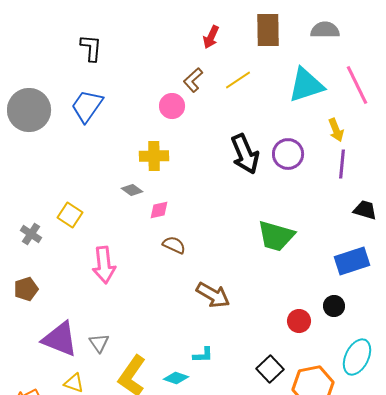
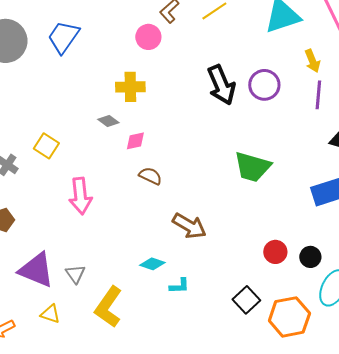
black circle: (334, 306) -> (310, 257), moved
cyan diamond: (176, 378) -> (152, 264), moved

